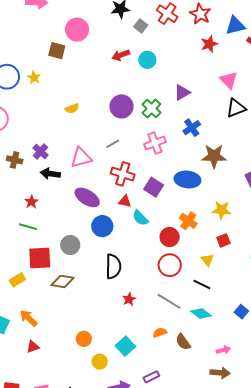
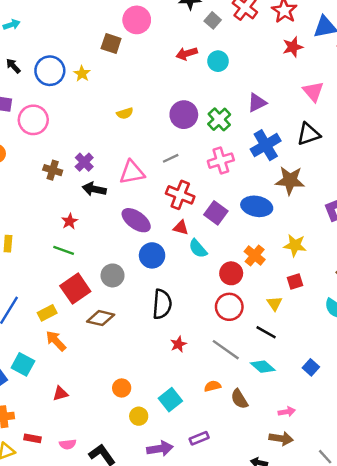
black triangle: (236, 108) -> (309, 134), moved
blue cross: (192, 128) -> (266, 145), size x1.4
red square: (40, 258) -> (75, 289), turned -35
orange arrow: (29, 318) -> (56, 341), moved

